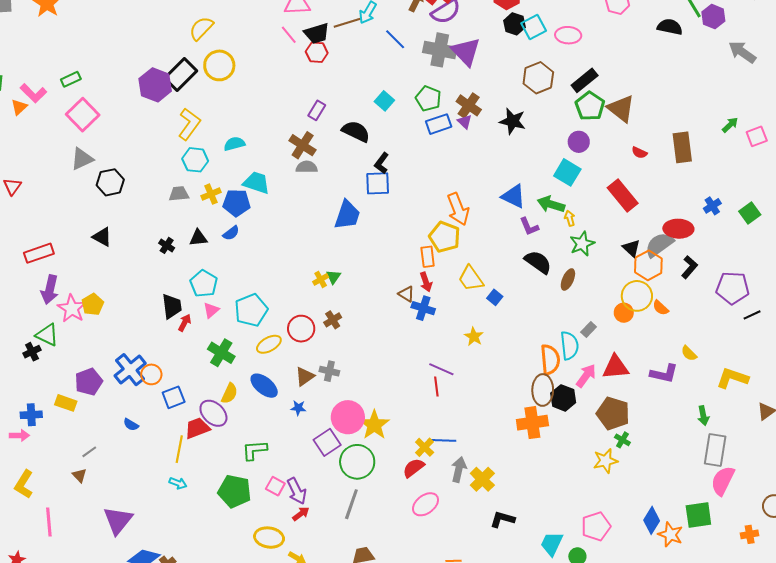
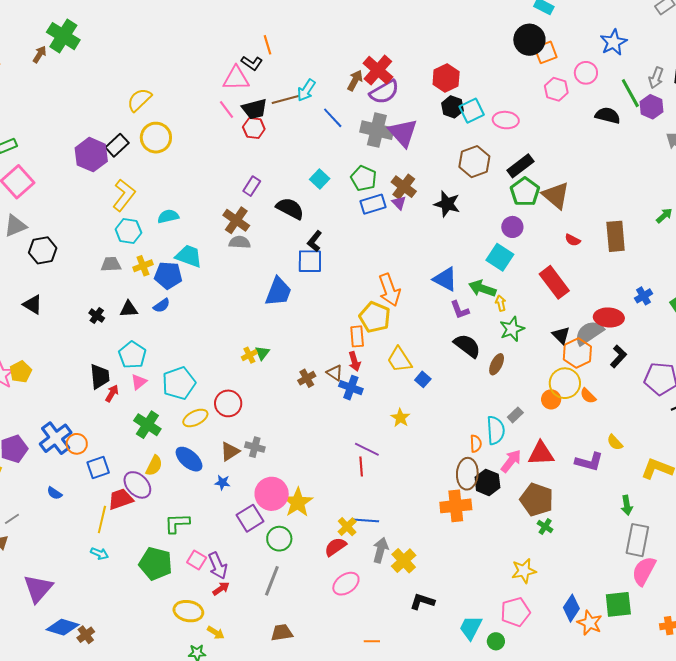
black rectangle: (181, 75) -> (117, 145), size x0.7
brown cross: (333, 320) -> (307, 378), moved
orange semicircle: (550, 360) -> (476, 444), size x0.6
yellow star: (605, 461) -> (524, 571), moved
green circle: (357, 462) -> (279, 539), size x0.7

